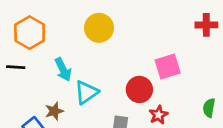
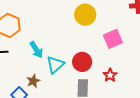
yellow circle: (99, 28) -> (85, 15), moved
red circle: (139, 89) -> (82, 62), moved

